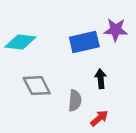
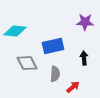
blue rectangle: (84, 42) -> (53, 46), moved
black arrow: (101, 79) -> (84, 58), moved

